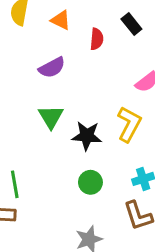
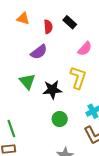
black rectangle: (131, 24) -> (70, 22), moved
purple semicircle: (52, 67) -> (39, 52), moved

